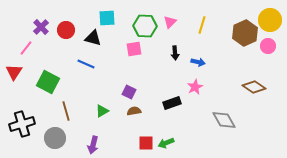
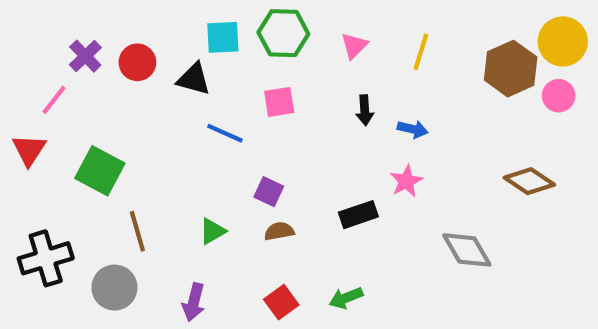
green hexagon: (145, 26) -> (283, 33), moved
blue line: (86, 64) -> (225, 133), moved
red square: (146, 143) -> (281, 302), moved, turned -35

